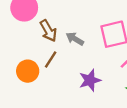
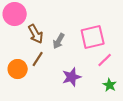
gray arrow: (75, 39) -> (59, 41), turned -91

